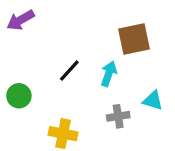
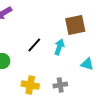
gray cross: (118, 116) -> (60, 85), moved

